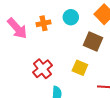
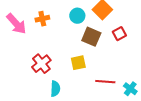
cyan circle: (71, 17) -> (77, 16), moved
yellow square: (80, 68) -> (78, 63), turned -35

